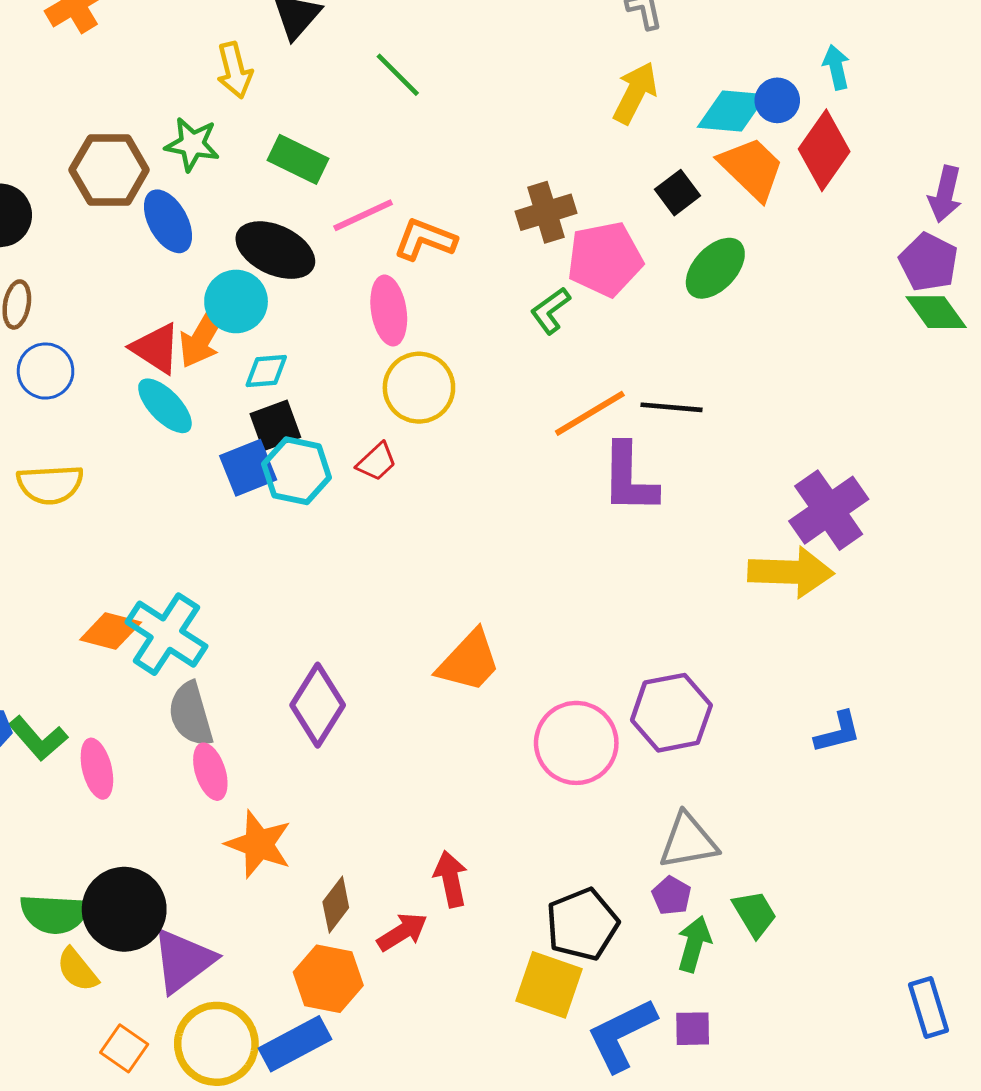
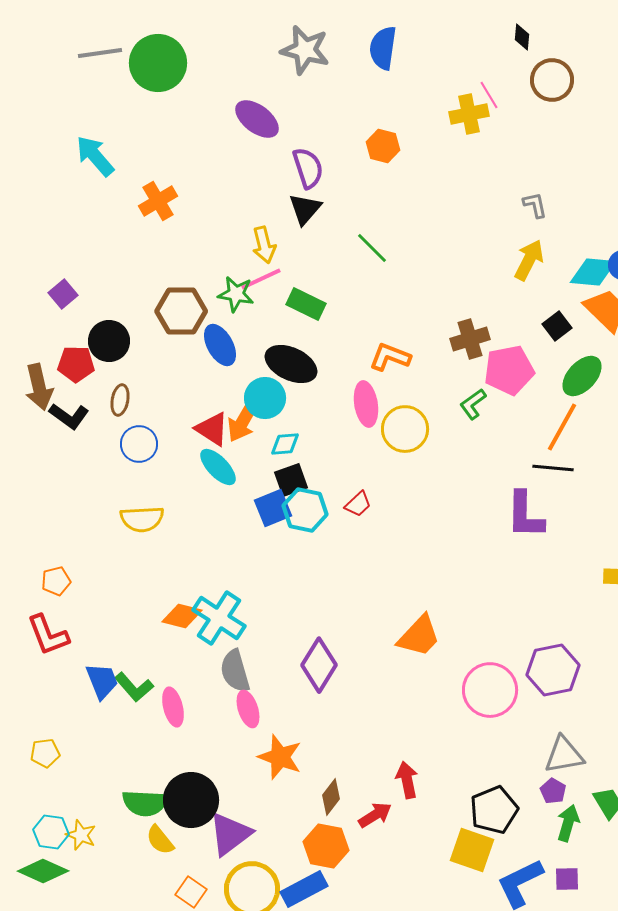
pink line: (363, 215) -> (261, 279), moved
yellow circle: (419, 388) -> (405, 429), moved
orange line: (590, 413) -> (562, 427), moved, turned -30

